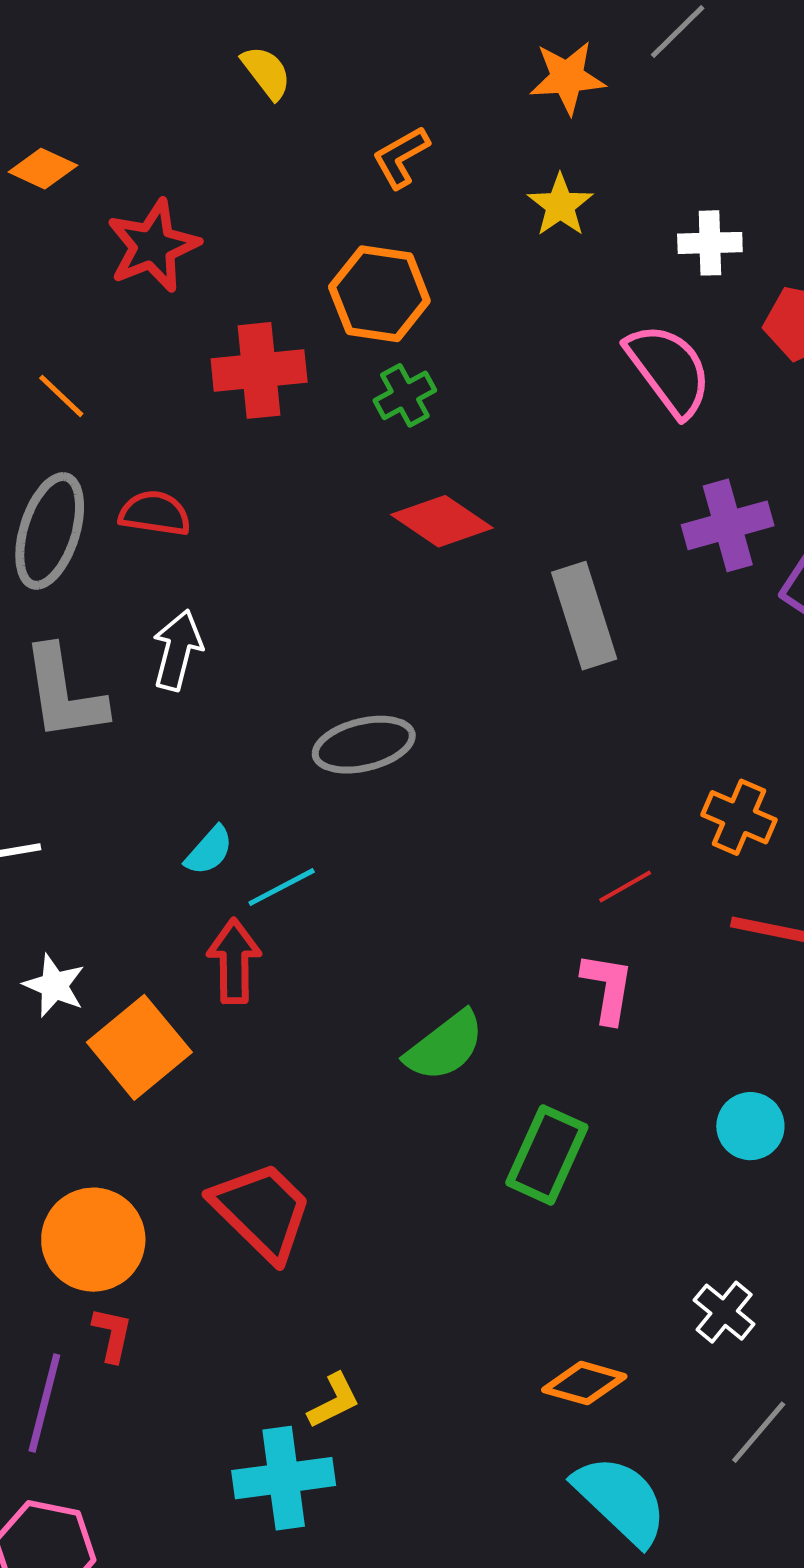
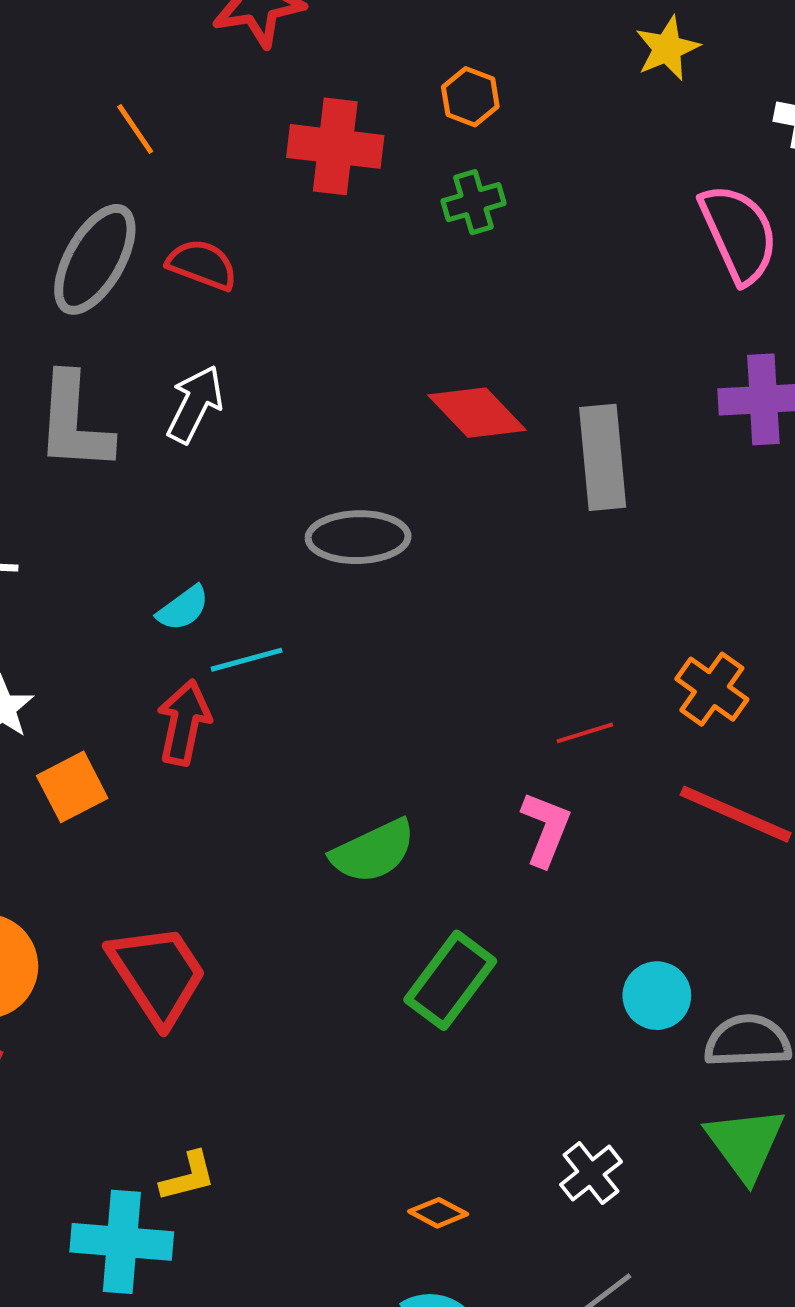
orange hexagon: (379, 294) -> (470, 97), size x0.6
red diamond: (442, 521) -> (477, 413), moved
orange square: (139, 1047) -> (72, 787), size x0.7
orange diamond: (584, 1383) -> (438, 1213), size x0.7

